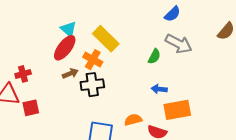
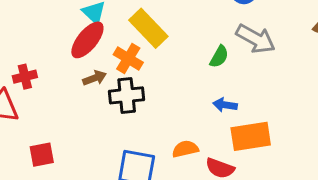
red square: (31, 108) -> (42, 155), moved

